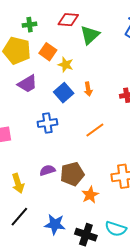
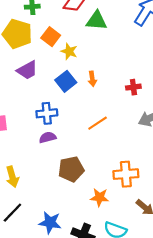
green triangle: (90, 35) -> (97, 21), turned 45
purple semicircle: (47, 170) -> (48, 137), moved
orange star: (90, 195) -> (100, 197), moved, turned 30

